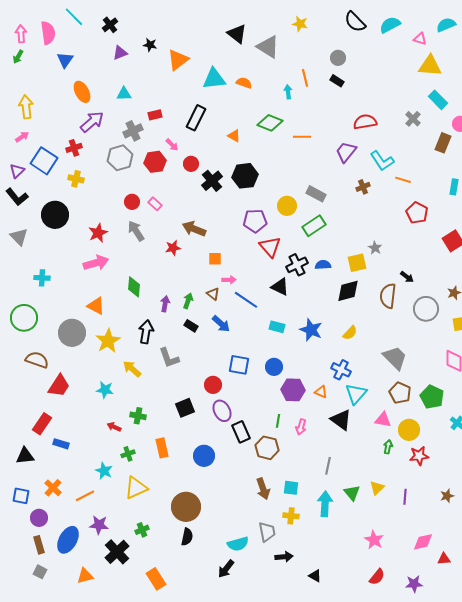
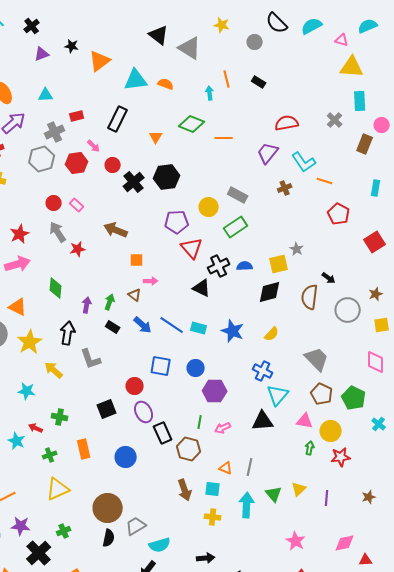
gray circle: (338, 58) -> (255, 42), moved
cyan rectangle: (438, 100) -> (360, 101), turned 42
orange triangle: (234, 136) -> (156, 137), turned 32
red star: (173, 248) -> (78, 249), moved
blue line: (246, 300) -> (172, 325), moved
orange triangle: (321, 392) -> (226, 468), moved
black triangle: (341, 420) -> (263, 421), turned -40
pink arrow: (301, 427) -> (223, 428), turned 49
cyan star: (104, 471) -> (17, 441), moved
gray trapezoid: (267, 532) -> (136, 526), moved, turned -110

